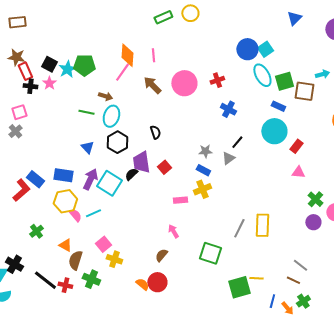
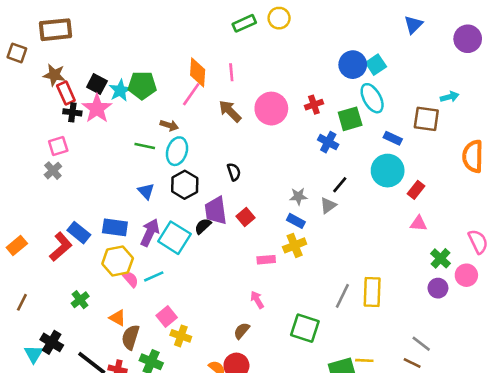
brown rectangle: (17, 22) -> (56, 30), size x1.4
green square: (284, 81) -> (350, 119), moved
pink star: (49, 83) -> (97, 109), size x1.6

